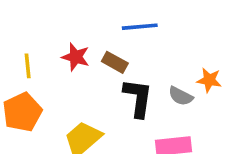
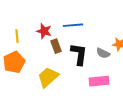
blue line: (140, 27) -> (73, 25), moved
brown rectangle: (115, 62) -> (56, 46), moved, turned 40

